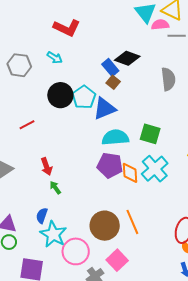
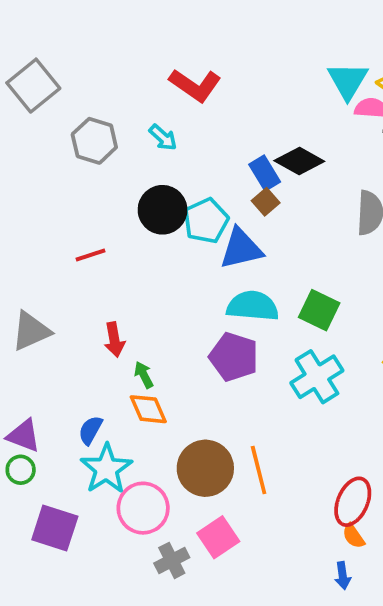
orange diamond: (130, 173) -> (148, 409), moved, turned -30
green arrow: (55, 188) -> (144, 375), moved

